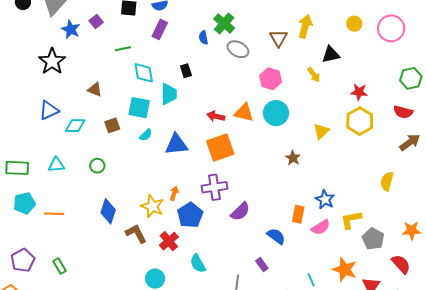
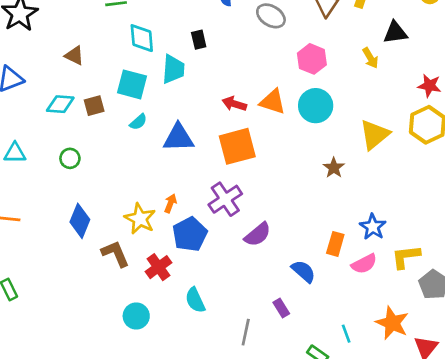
cyan diamond: (75, 126) -> (60, 104), moved
yellow triangle: (321, 131) -> (375, 135), size x1.4
purple cross: (214, 187) -> (225, 199), turned -30

